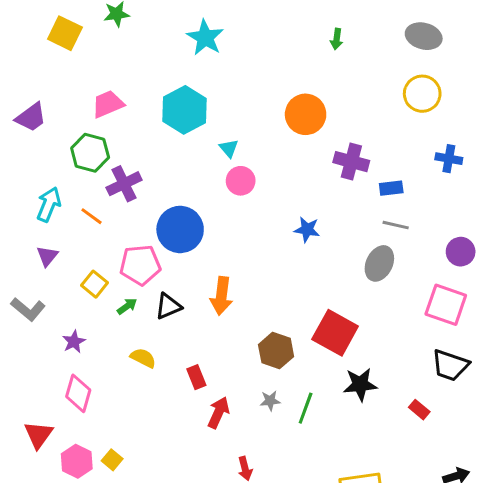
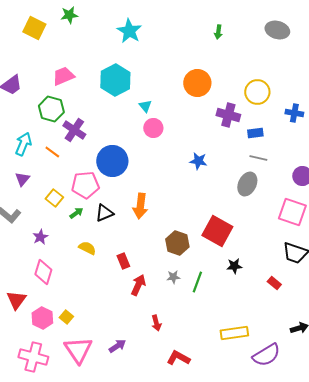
yellow circle: (422, 94) -> (257, 92), moved
purple cross: (124, 184) -> (74, 130), turned -30
black star: (360, 384) -> (234, 266), size x0.7

